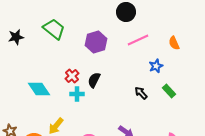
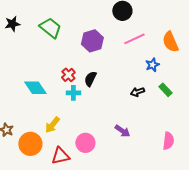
black star: (16, 37) -> (12, 24), moved
orange semicircle: (174, 43) -> (170, 42), size x1.5
black arrow: (141, 93) -> (137, 92), turned -64

